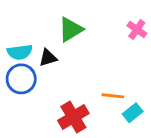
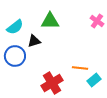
green triangle: (71, 29) -> (50, 21), turned 30
cyan semicircle: (20, 52) -> (15, 27), moved, turned -30

